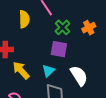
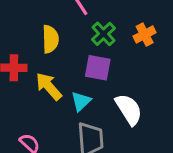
yellow semicircle: (24, 19) -> (50, 39), moved
yellow arrow: (21, 70) -> (49, 86), moved

